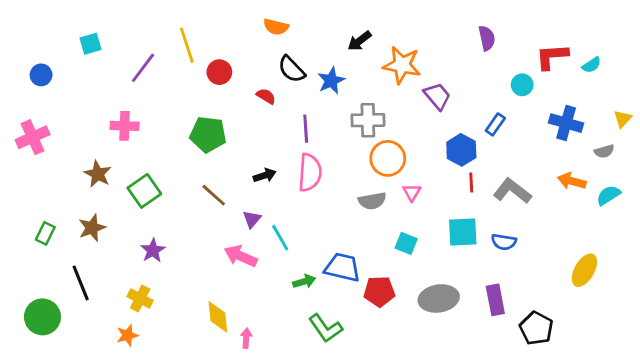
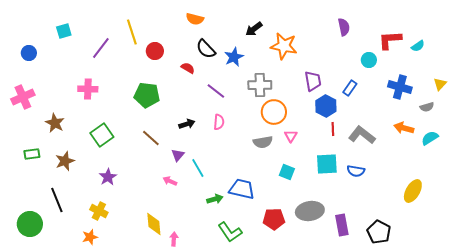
purple trapezoid: (437, 96) -> (313, 81), moved, turned 30
purple line: (306, 129) -> (216, 91), turned -48
pink semicircle: (310, 173) -> (219, 122), size x0.6
brown star: (98, 174) -> (55, 123), moved
green rectangle: (45, 233) -> (32, 154), moved, turned 56
pink arrow: (241, 256) -> (170, 181), size x0.6
red pentagon: (379, 291) -> (274, 219), moved
purple rectangle: (495, 300) -> (342, 225), moved

